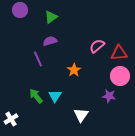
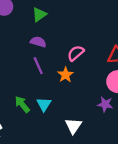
purple semicircle: (50, 41) -> (38, 42), turned 32
pink semicircle: (97, 46) -> (76, 53), moved
purple line: (38, 59) -> (38, 66), moved

